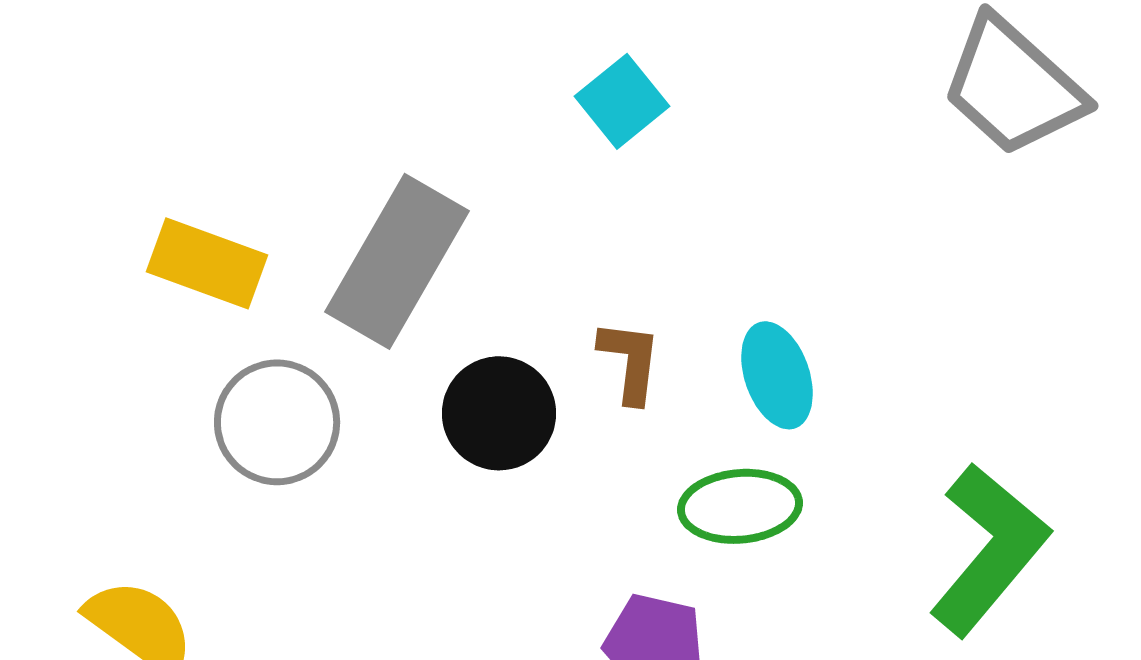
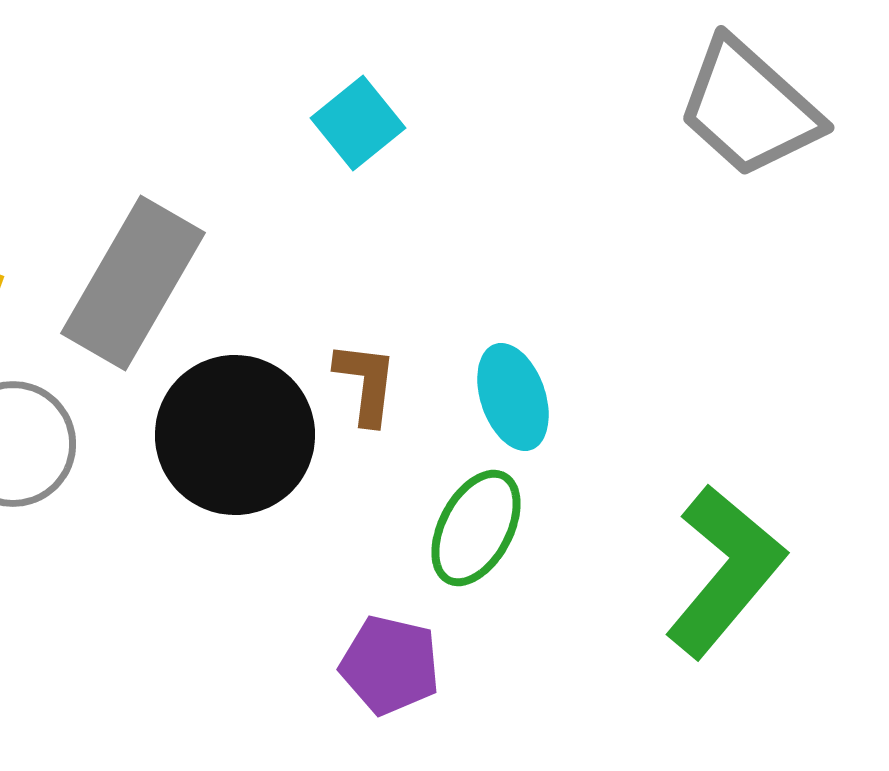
black circle: (499, 413) -> (235, 435), size x1.4
green ellipse: (740, 506) -> (476, 528), turned -57

